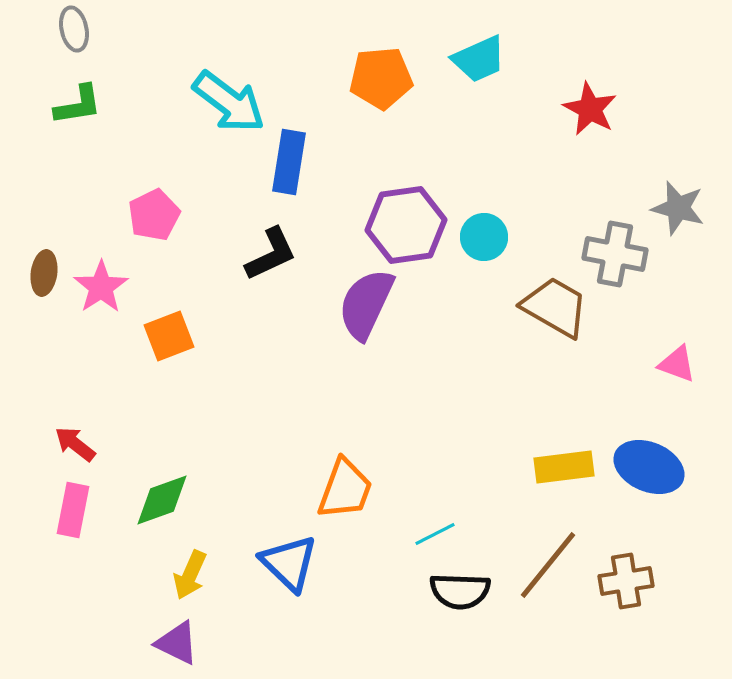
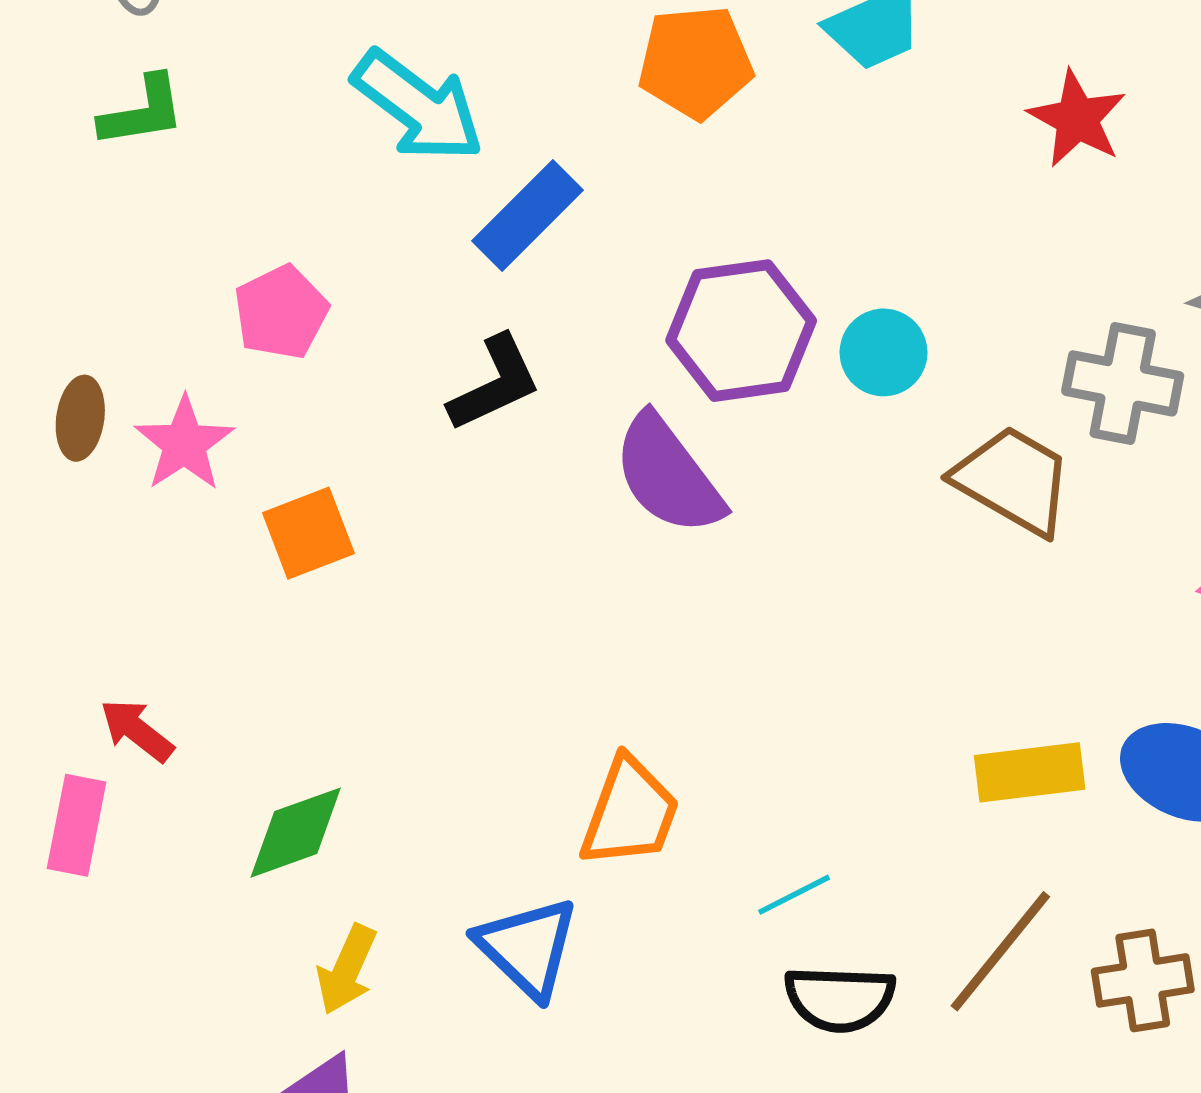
blue rectangle: (289, 162) -> (528, 216), turned 36
purple semicircle: (366, 304) -> (668, 475), turned -62
pink rectangle: (73, 510) -> (77, 825), moved

